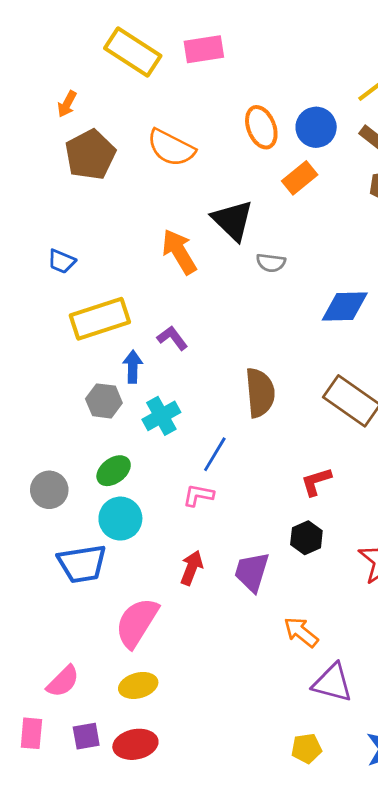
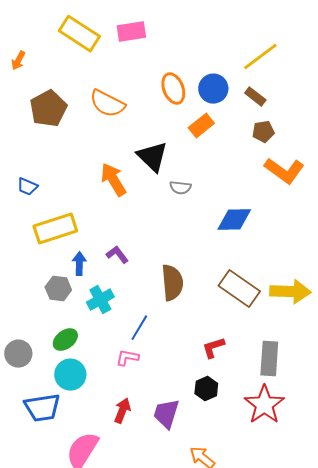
orange arrow: (67, 104) -> (18, 61), moved
purple L-shape: (172, 338) -> (117, 255), moved

